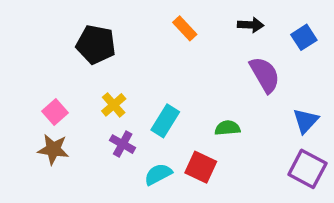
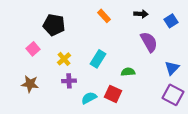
pink square: (55, 112) -> (33, 49), moved
cyan rectangle: (165, 121) -> (98, 59), moved
purple cross: (123, 144) -> (69, 81), turned -32

